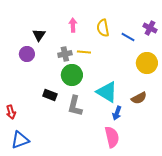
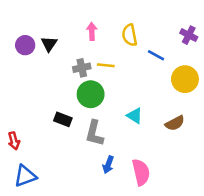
blue line: (128, 37) -> (156, 55), moved
purple circle: (27, 54) -> (25, 45), moved
cyan triangle: (107, 92) -> (135, 116), size x0.6
blue arrow: (117, 113) -> (108, 165), moved

